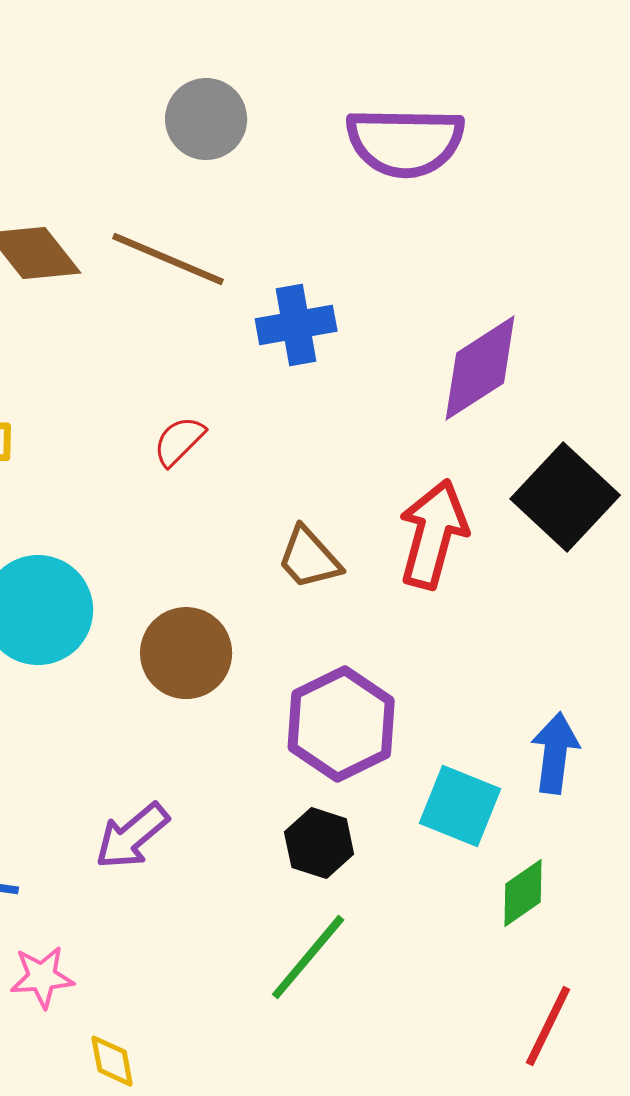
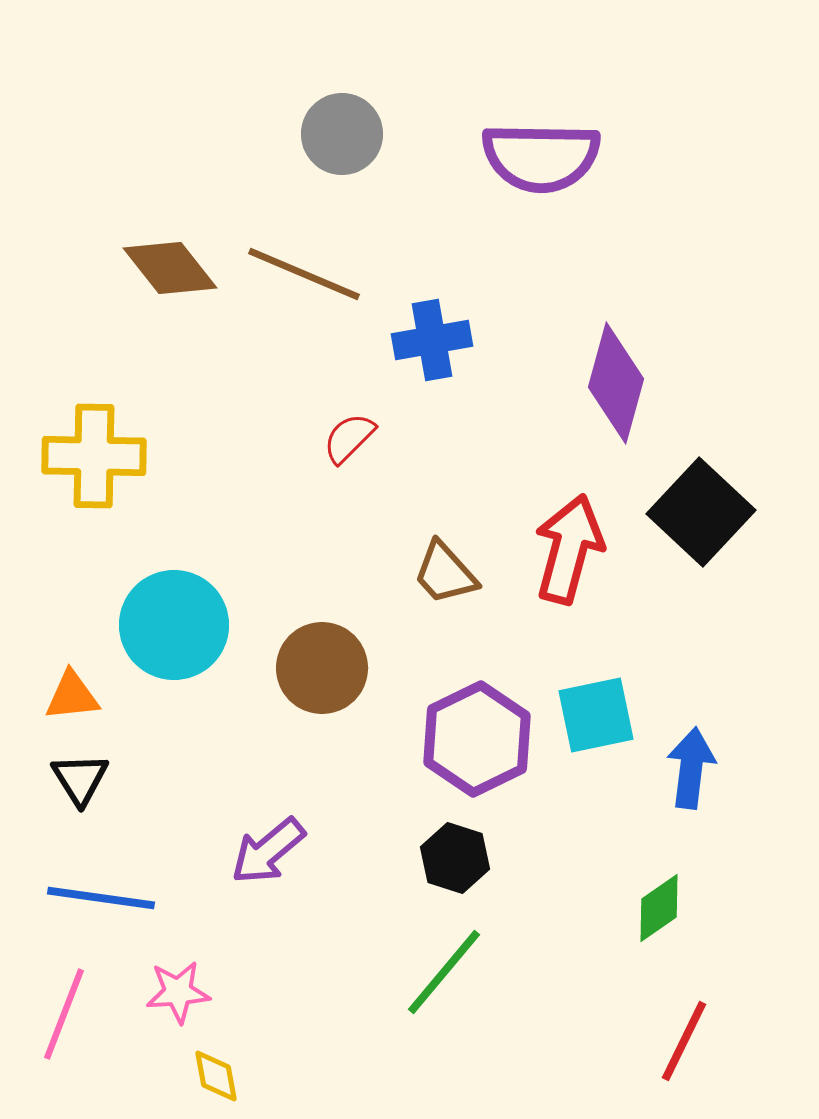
purple diamond: (480, 368) -> (616, 383), turned -42
red semicircle: (179, 441) -> (349, 438), moved
cyan square: (460, 806) -> (596, 715), moved, turned -34
yellow diamond: (112, 1061) -> (216, 1076), moved

